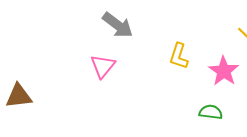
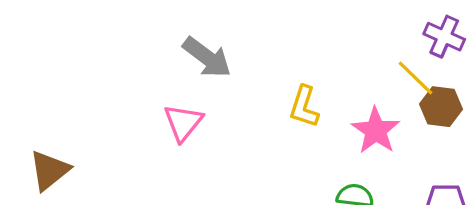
brown triangle: (19, 96) -> (49, 170), turned -32

